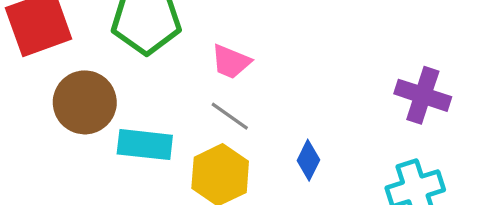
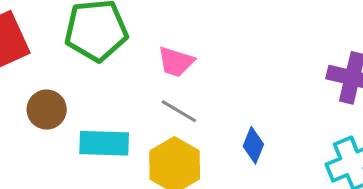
brown circle: (85, 102) -> (47, 110), size x0.7

